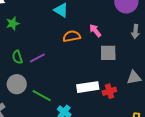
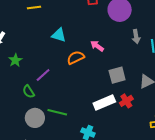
gray square: (108, 53) -> (117, 75), moved
purple line: (37, 58) -> (43, 75), moved
green line: (42, 96) -> (57, 112), moved

